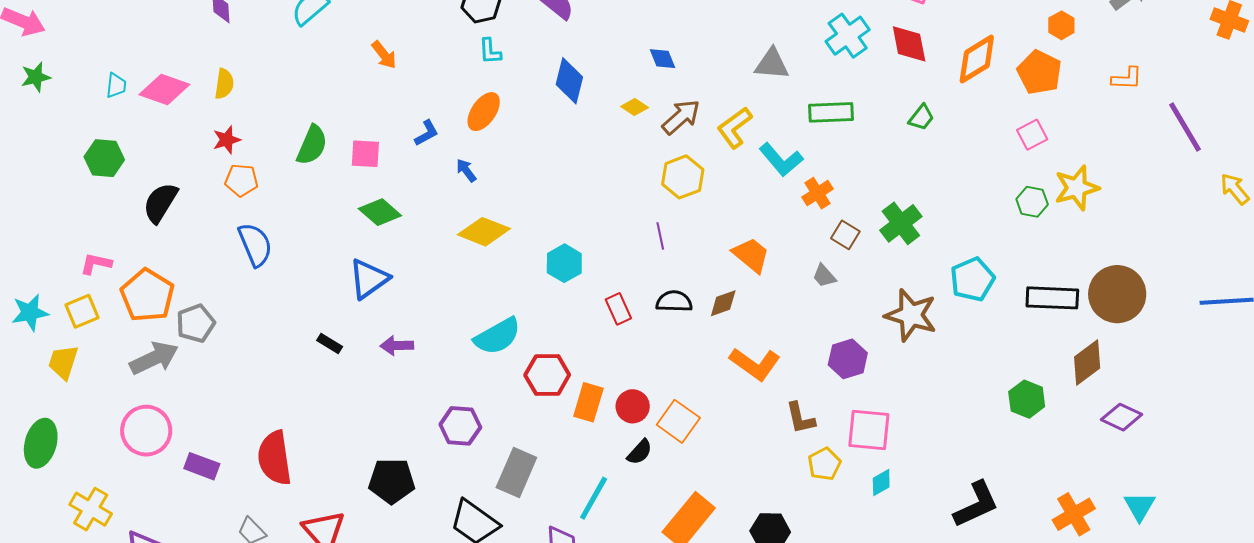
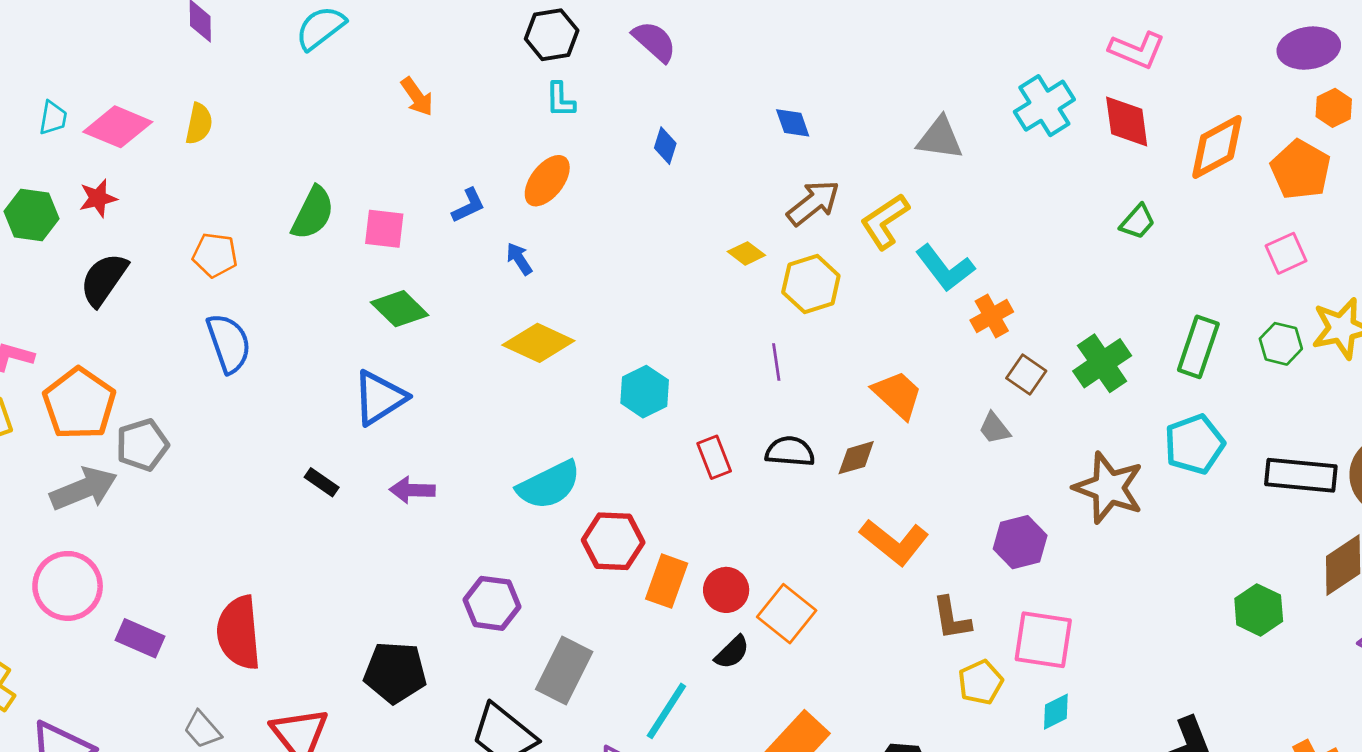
blue diamond: (569, 81) -> (665, 146), size x0.6
yellow diamond: (635, 107) -> (746, 253), moved
green rectangle: (831, 112) -> (1198, 347), moved, turned -72
red star: (227, 140) -> (98, 198), moved

